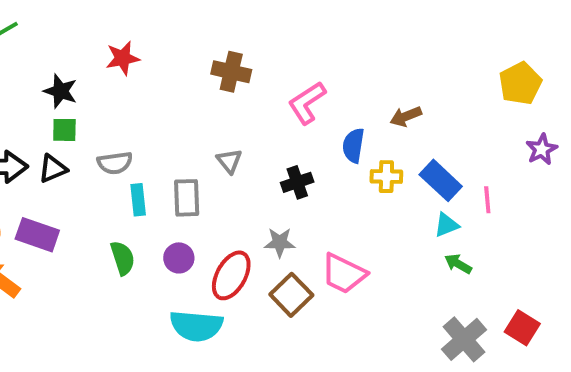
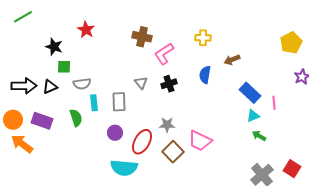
red star: (123, 58) -> (86, 30), turned -30
pink L-shape: (307, 103) -> (164, 54), moved
green square: (64, 130) -> (64, 67), moved
yellow cross: (386, 177) -> (203, 38), moved
black cross: (297, 182) -> (169, 84), moved
green semicircle: (123, 258) -> (76, 118), moved

